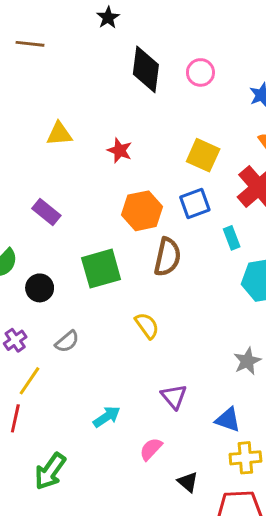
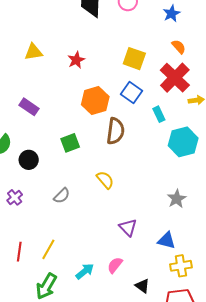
red star: (120, 150) -> (76, 60), turned 30
blue square: (195, 203) -> (131, 92), turned -30
green square: (101, 269) -> (70, 143), size x0.7
gray semicircle: (67, 342) -> (62, 196), moved
yellow line: (30, 381) -> (48, 249), moved
cyan arrow: (107, 417) -> (85, 271), moved

